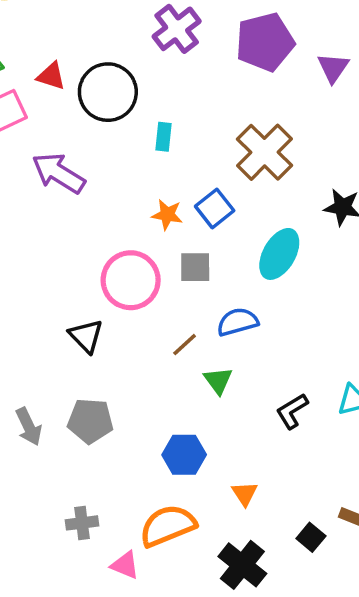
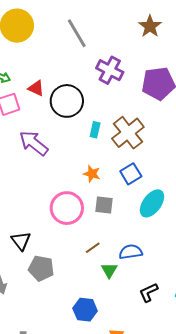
purple cross: (177, 29) -> (110, 70), turned -32
brown cross: (265, 152) -> (128, 133), moved
blue square: (215, 208) -> (131, 174), moved
blue semicircle: (238, 322) -> (131, 252), moved
black triangle: (86, 336) -> (21, 241), moved
gray pentagon: (90, 421) -> (41, 268), moved

